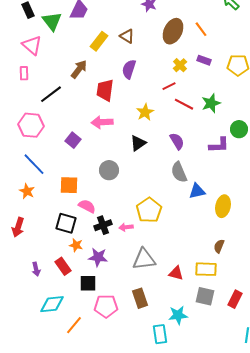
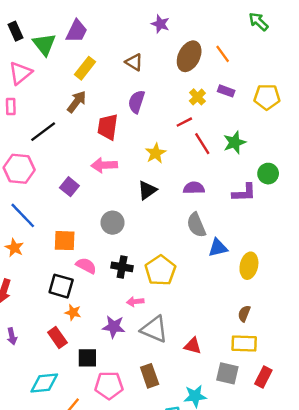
yellow rectangle: (99, 41) -> (85, 68), moved
pink triangle: (32, 45) -> (20, 73), turned 40
red line: (184, 104) -> (202, 144), turned 30
purple semicircle: (177, 141) -> (194, 188), turned -60
black cross: (103, 225) -> (122, 267), moved, turned 30
pink arrow: (126, 227) -> (135, 302), moved
purple star: (98, 257) -> (114, 327), moved
gray triangle: (144, 259) -> (154, 329), turned 30
purple arrow: (36, 269) -> (12, 336), moved
yellow rectangle: (206, 269) -> (244, 343), moved

